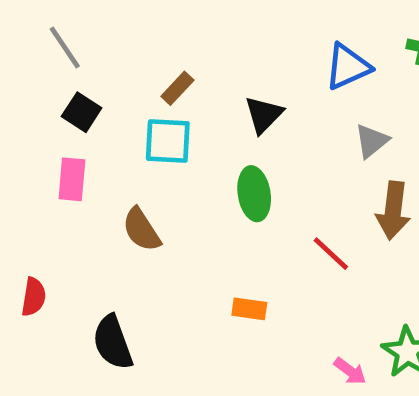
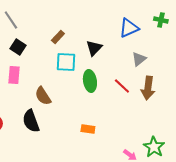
cyan square: (168, 141) -> (66, 62), moved
red line: (331, 254) -> (122, 86), moved
black semicircle: (113, 342) -> (31, 121), moved

